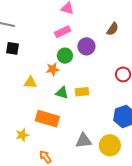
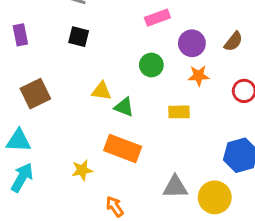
brown semicircle: (113, 29) -> (233, 42), moved
green circle: (65, 56) -> (151, 65), moved
orange star: (53, 69) -> (199, 76), moved
green triangle: (62, 93) -> (124, 107), moved

